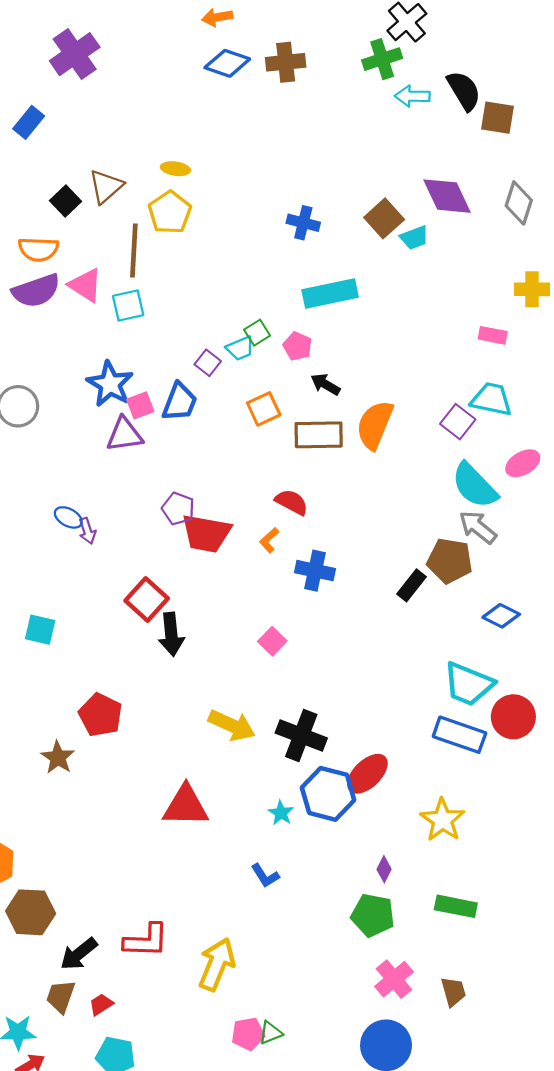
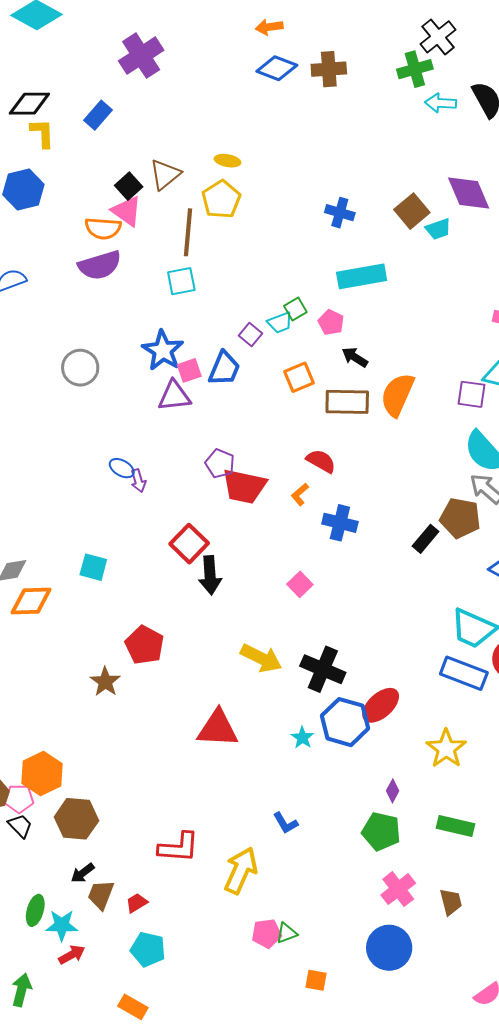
pink triangle: (86, 285) -> (127, 211), moved
purple square: (458, 422) -> (472, 394), turned -32
blue L-shape: (265, 876) -> (285, 823), moved
black arrow: (79, 954) -> (83, 873), moved, size x0.7

